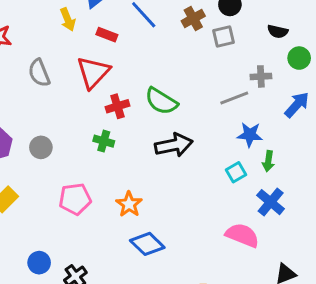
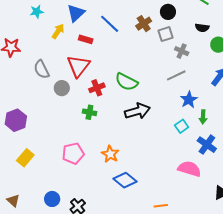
yellow arrow: (68, 19) -> (58, 31), turned -119
gray cross: (261, 76) -> (182, 51), moved, turned 32
blue star: (250, 135) -> (189, 100), turned -30
gray circle: (41, 147) -> (62, 88), moved

